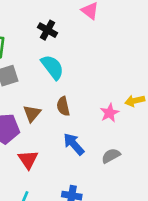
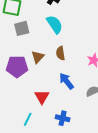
red triangle: (28, 160) -> (42, 97), moved

